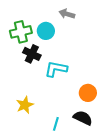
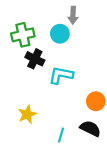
gray arrow: (67, 14) -> (73, 15), turned -105
cyan circle: (46, 31) -> (60, 34), moved

